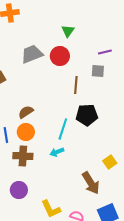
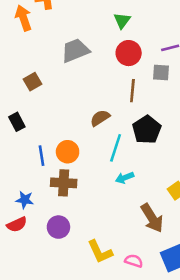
red circle: (60, 56) -> (129, 53), moved
brown semicircle: (26, 112) -> (100, 118), moved
black pentagon: (87, 115) -> (147, 130), turned -30
cyan arrow: (57, 152) -> (125, 178), moved

